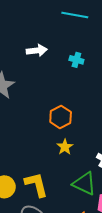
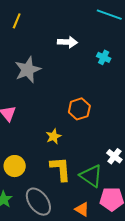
yellow star: (65, 147) -> (54, 136), moved
yellow L-shape: (36, 184) -> (61, 169), moved

